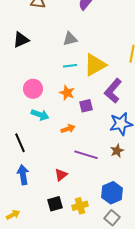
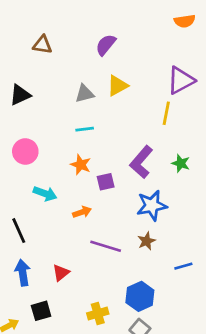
yellow triangle: (95, 65) -> (118, 86), moved, size x0.7
pink circle: (33, 89) -> (25, 151), moved
red triangle: (61, 175) -> (61, 273), moved
black square: (55, 204) -> (41, 311), moved

